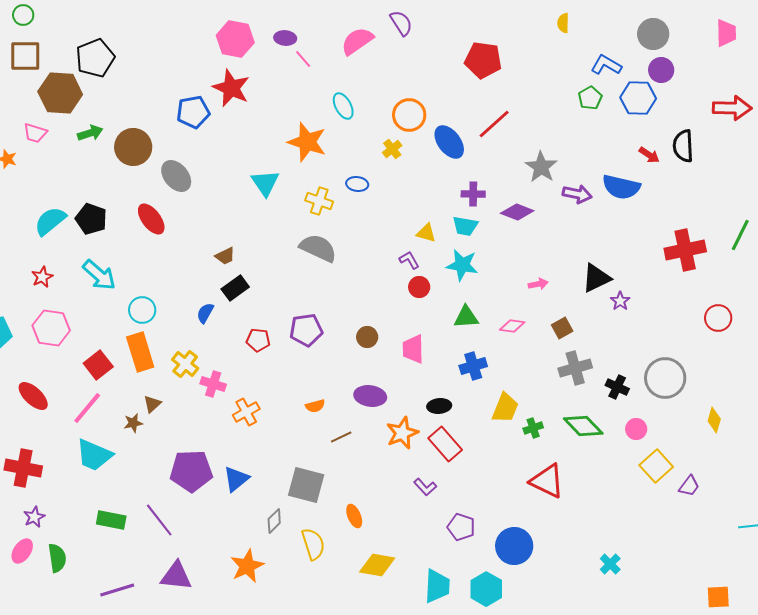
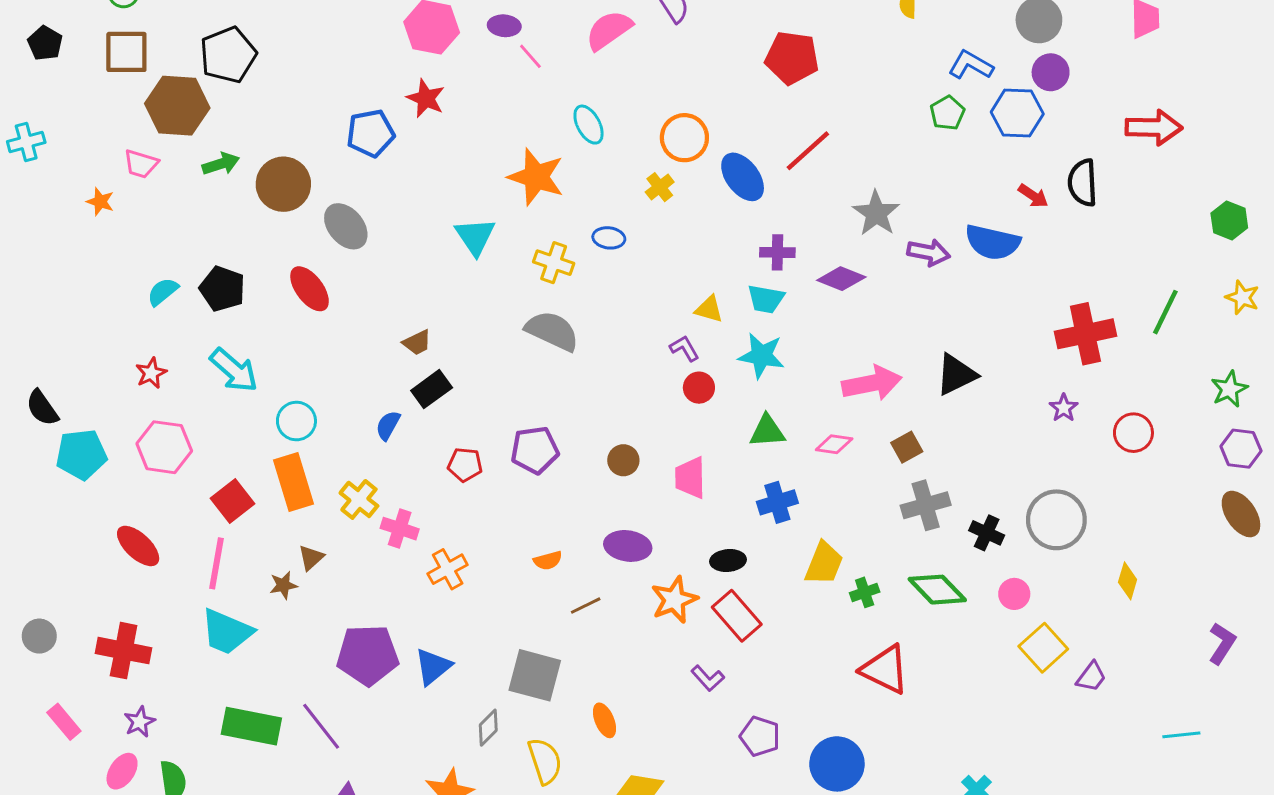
red star: (231, 88) -> (426, 98), size x0.7
cyan semicircle: (50, 221) -> (163, 292), size x0.7
pink arrow: (538, 284) -> (872, 383), size x2.0
purple star: (620, 301) -> (1064, 408), moved
pink line: (87, 408) -> (217, 563), turned -30
green rectangle: (111, 520) -> (251, 726), size x1.4

